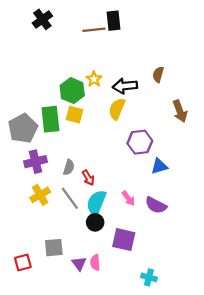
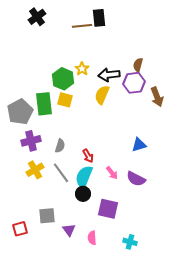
purple hexagon: (140, 142) -> (134, 83), moved
red arrow: (88, 178) -> (88, 156), moved
pink semicircle: (95, 262) -> (92, 238), moved

